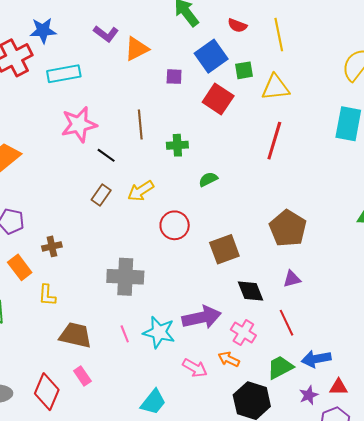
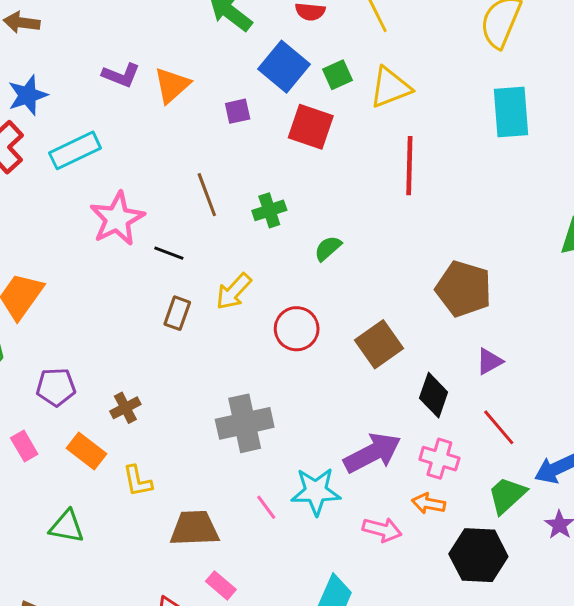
black diamond: (250, 291) -> (434, 395), turned 56

